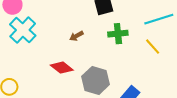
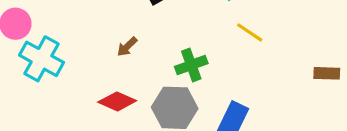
green cross: (118, 34) -> (191, 65), moved

